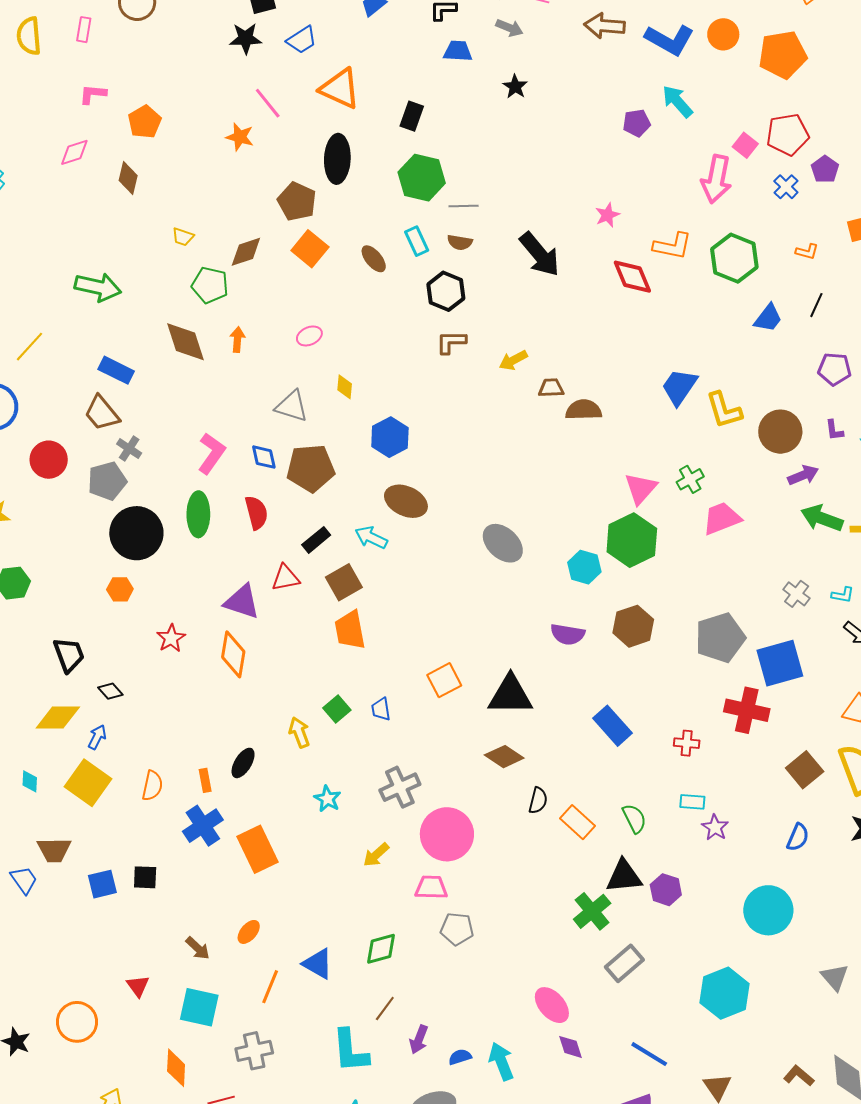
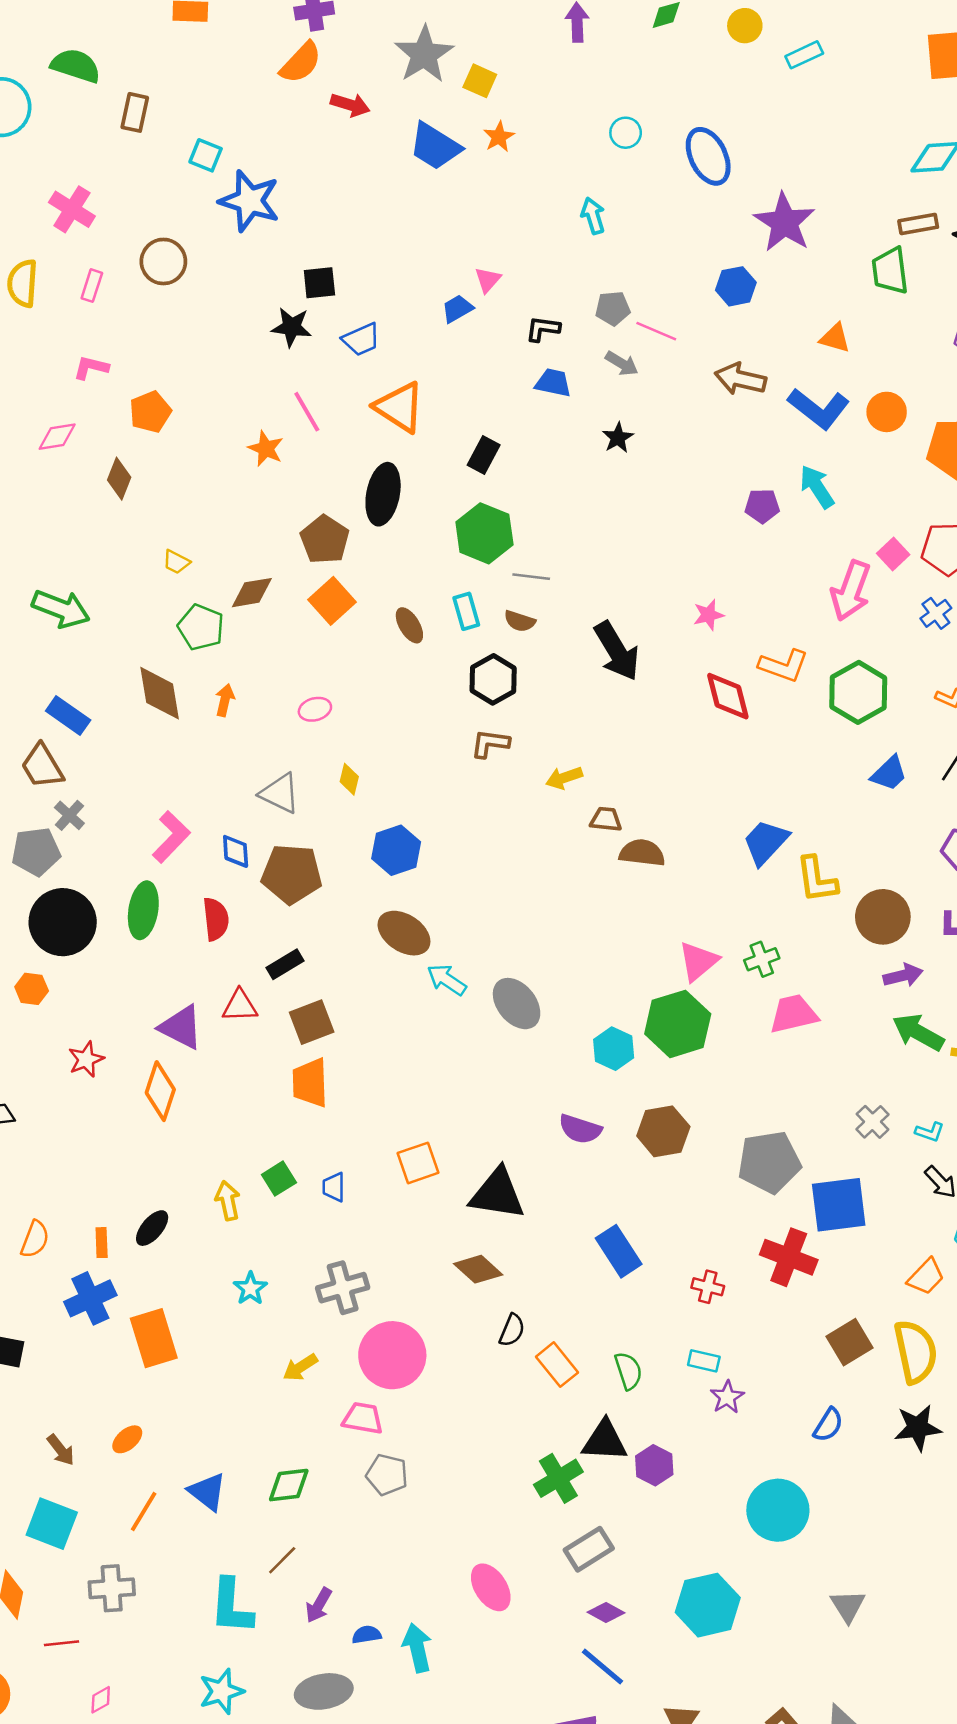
cyan arrow: (371, 537) -> (447, 980), moved
purple diamond: (571, 1047) -> (606, 1613), moved, turned -52

